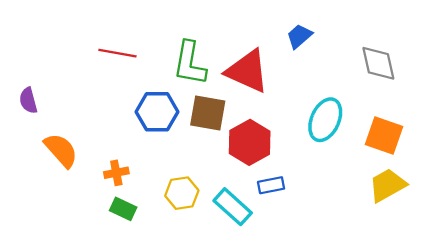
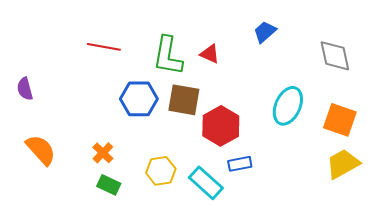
red triangle: (247, 71) -> (210, 54), moved, size x0.5
orange semicircle: (61, 150) -> (41, 150), moved
orange cross: (116, 173) -> (103, 153), turned -35

